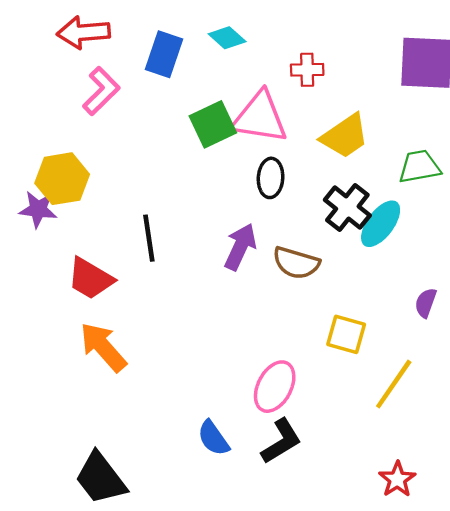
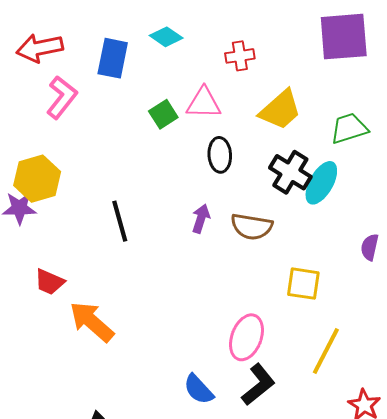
pink triangle: (260, 117) -> (204, 103), size x0.7
green square: (213, 124) -> (163, 114), size x0.7
purple arrow: (240, 247) -> (201, 219), size x0.7
red trapezoid: (90, 279) -> (49, 282), moved, size x0.7
yellow line: (394, 384) -> (326, 351), moved

